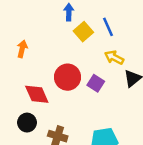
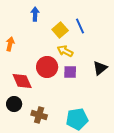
blue arrow: (69, 12) -> (35, 14), moved
yellow arrow: (114, 57) -> (65, 51), moved
purple square: (96, 83) -> (70, 72), turned -32

